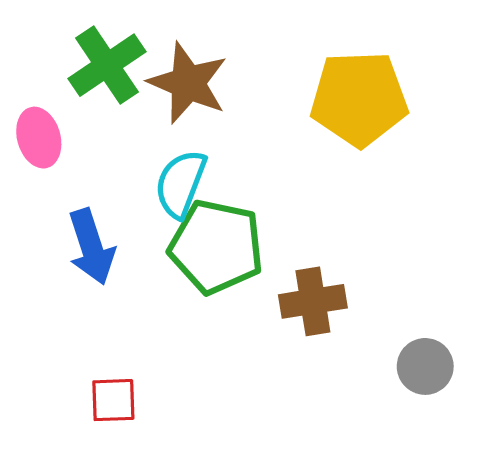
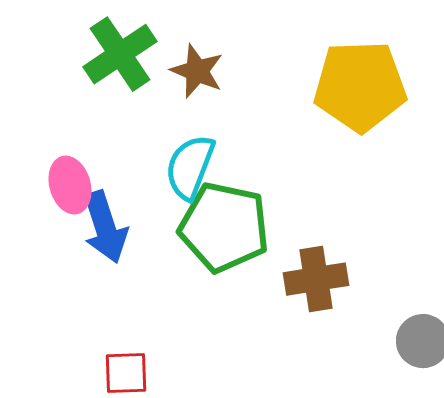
brown star: (188, 83) -> (197, 71), size x0.7
pink ellipse: (39, 138) -> (70, 185), moved

